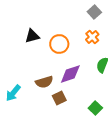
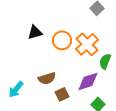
orange cross: (92, 37) -> (87, 44), moved, size x1.6
purple diamond: (70, 74) -> (88, 81), moved

